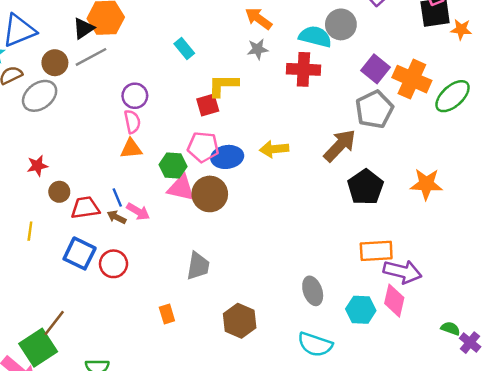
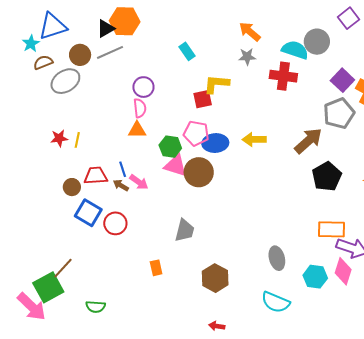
brown circle: (59, 192) -> (72, 187), moved
yellow line: (30, 231) -> (77, 140), moved

